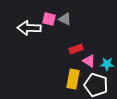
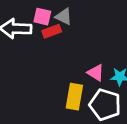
red rectangle: (76, 49) -> (52, 31), moved

